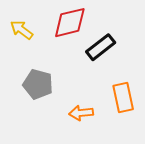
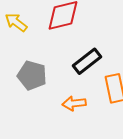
black rectangle: (101, 47) -> (87, 61), moved

